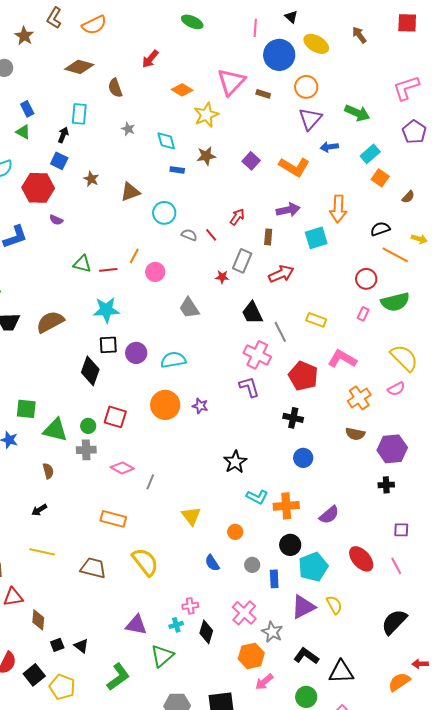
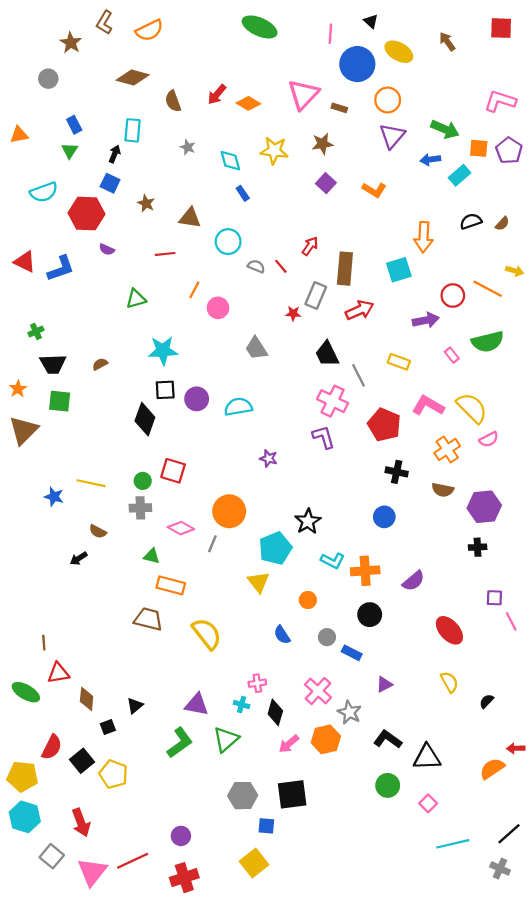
green ellipse: (192, 22) -> (260, 27), size x1.4
red arrow: (150, 59) -> (217, 94), moved
pink L-shape: (406, 88) -> (500, 101), turned 36
yellow star: (206, 115) -> (274, 151), moved, turned 30
green triangle: (23, 132) -> (70, 151), turned 35
blue arrow: (329, 147) -> (430, 160), moved
brown star: (206, 156) -> (322, 144), moved
orange L-shape: (294, 167) -> (374, 190), size x0.7
blue rectangle: (177, 170) -> (243, 193), turned 48
orange square: (380, 178) -> (479, 148), moved, turned -30
brown triangle: (130, 192) -> (190, 218), turned 30
purple arrow: (288, 210) -> (426, 320), moved
black semicircle: (380, 229) -> (471, 221), moved
brown rectangle: (268, 237) -> (345, 269), size x1.8
green triangle: (82, 264) -> (136, 299), turned -30
red line: (108, 270) -> (165, 254), moved
red circle: (366, 279) -> (453, 296), moved
pink rectangle: (363, 314) -> (452, 355), turned -64
brown semicircle: (50, 322) -> (100, 364), size x0.5
yellow semicircle: (404, 358) -> (472, 408), moved
orange circle: (165, 405) -> (229, 511), moved
green square: (26, 409) -> (60, 401), moved
black cross: (293, 418) -> (397, 472), moved
green triangle: (55, 430) -> (152, 556), moved, size x0.6
brown semicircle: (48, 471) -> (98, 531), turned 133
black arrow: (39, 510) -> (79, 558), moved
yellow line: (42, 552) -> (91, 483), moved
pink line: (396, 566) -> (511, 621), moved
cyan pentagon: (313, 567) -> (275, 548), moved
brown trapezoid: (93, 568) -> (148, 619), moved
blue rectangle: (274, 579) -> (352, 653), turned -60
yellow semicircle: (334, 605) -> (449, 682), moved
purple triangle: (303, 607) -> (384, 684), size x0.6
black semicircle: (394, 622) -> (487, 701), size x0.5
cyan cross: (176, 625) -> (242, 705), turned 32
black triangle: (81, 646) -> (135, 706), moved, turned 42
green L-shape: (118, 677) -> (180, 743), moved
pink arrow: (264, 682) -> (289, 744), moved

